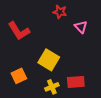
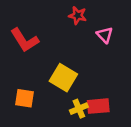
orange square: (19, 76) -> (25, 98), turned 35
yellow cross: (52, 87) -> (79, 109), moved

